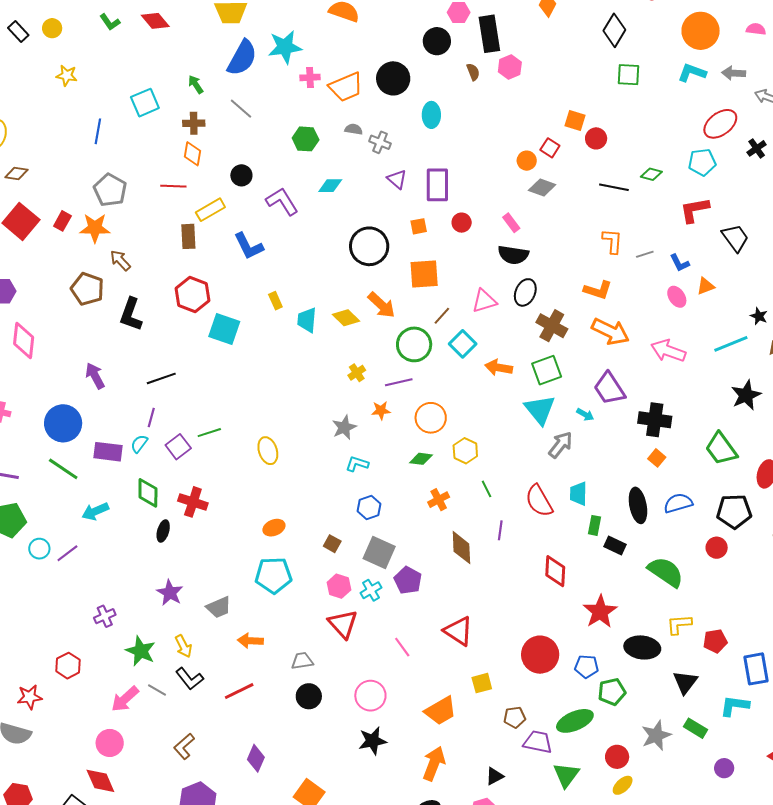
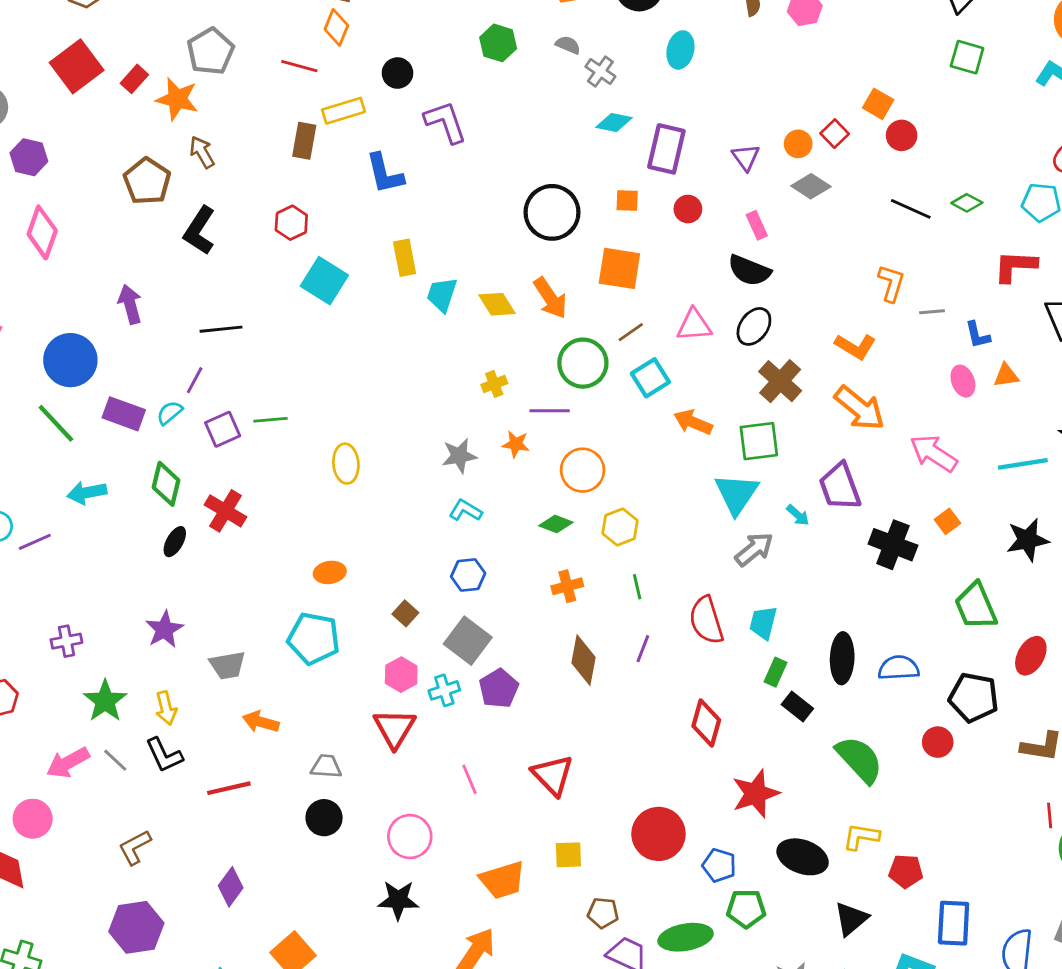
purple triangle: (397, 179) -> (746, 157), moved
cyan diamond: (330, 186) -> (614, 122), moved
red hexagon: (193, 295) -> (291, 223), size x0.7
yellow rectangle: (275, 301) -> (405, 258), size x1.4
orange square: (657, 458) -> (947, 521), moved

